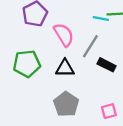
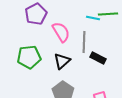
gray line: (90, 46) -> (84, 42), turned -30
black triangle: (65, 68) -> (62, 61), turned -42

